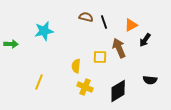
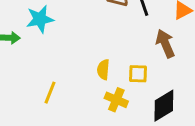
cyan star: (44, 31) -> (40, 19), moved
yellow square: (100, 57) -> (138, 74), moved

